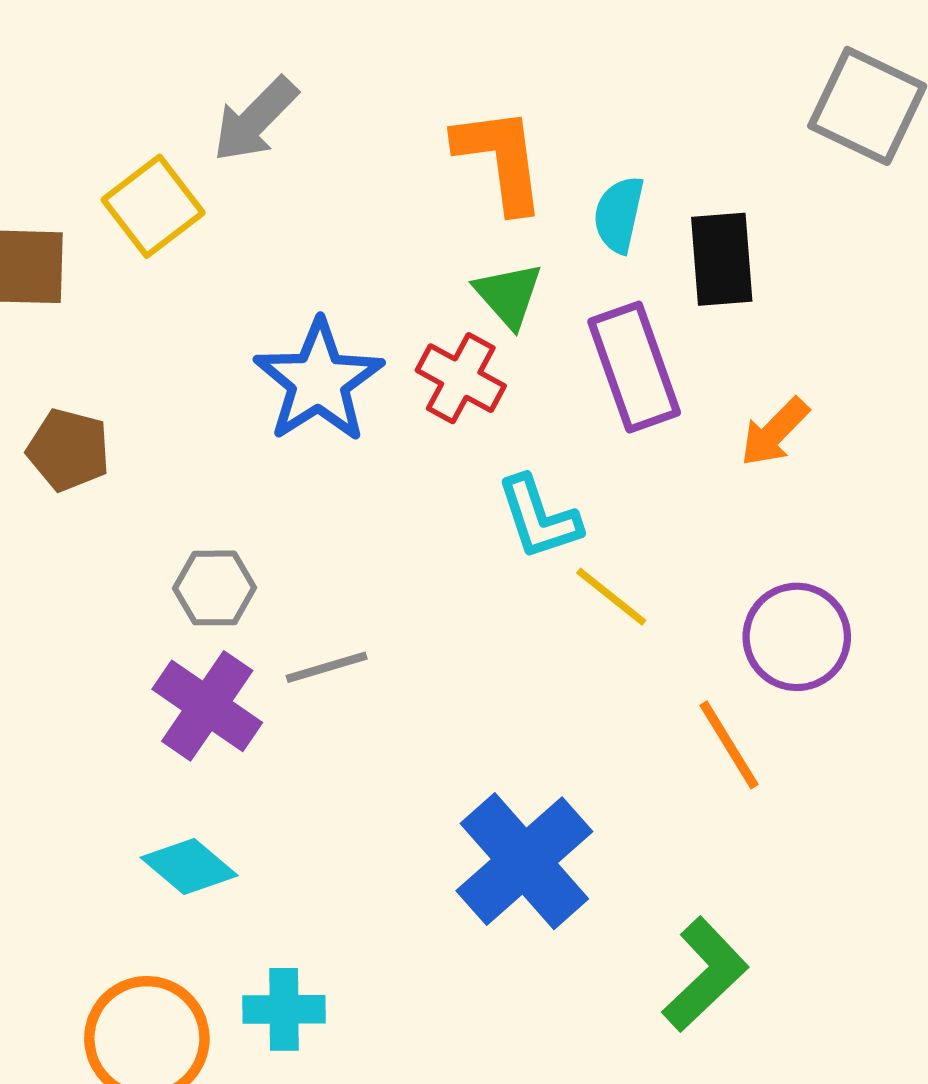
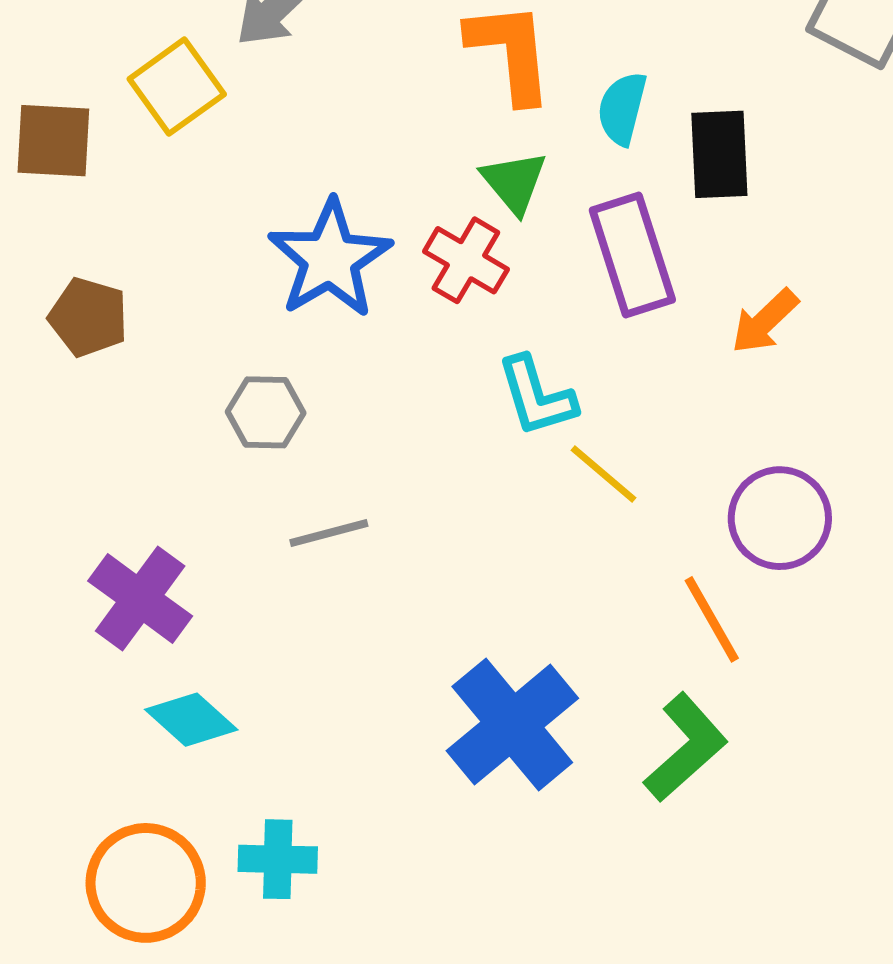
gray hexagon: (215, 588) -> (266, 412), moved
purple cross: (207, 706) -> (140, 598), moved
green L-shape: (705, 974) -> (686, 747), moved

